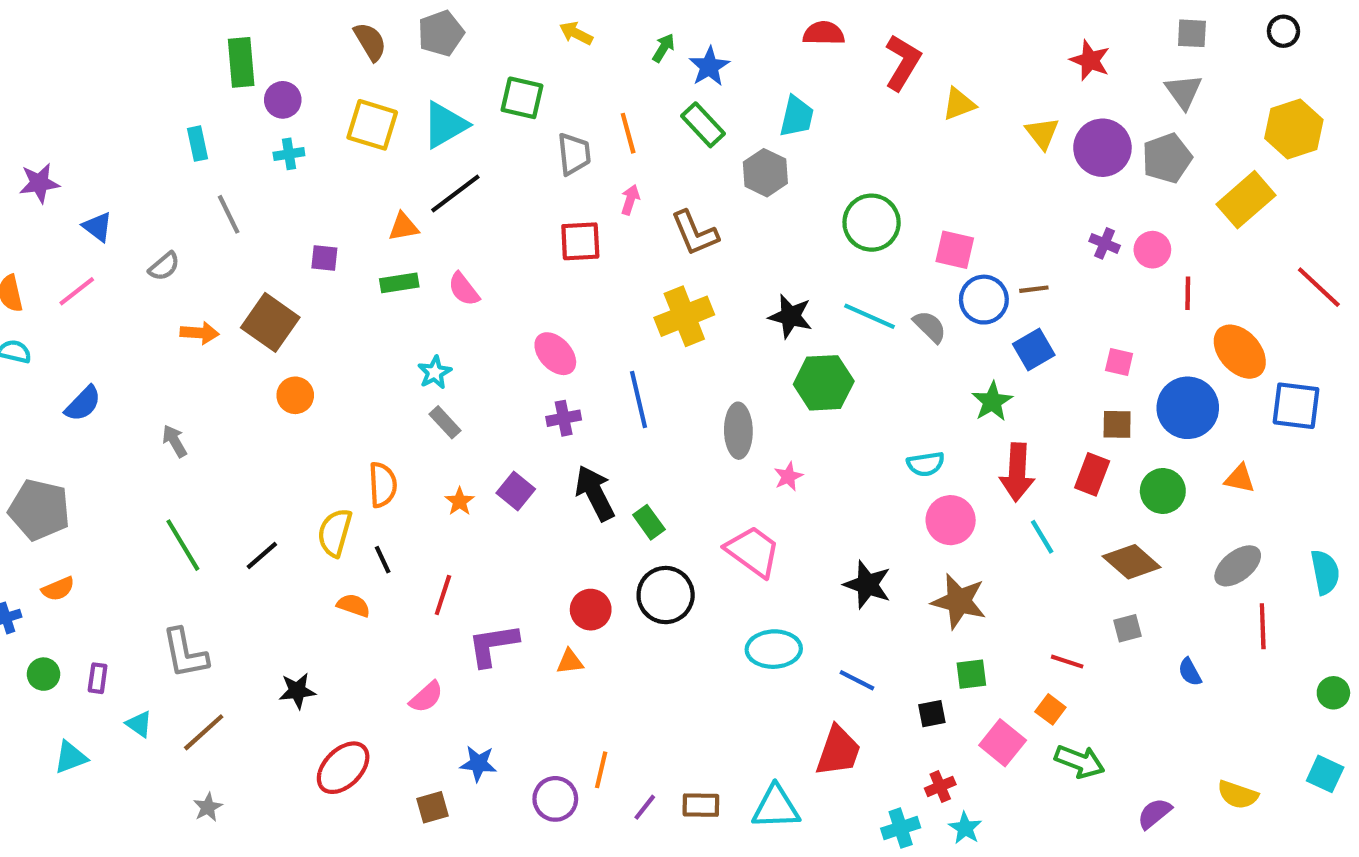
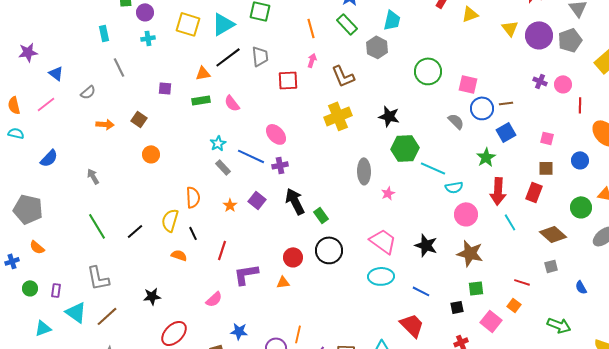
gray trapezoid: (574, 154) -> (260, 56), moved
cyan line: (869, 316) -> (433, 168), moved
brown square: (270, 322) -> (139, 119), size x0.6
blue line: (639, 399) -> (251, 156), moved, turned -52
blue circle: (1188, 408) -> (580, 160), size x0.6
green circle: (1163, 491) -> (581, 207), moved
pink trapezoid: (753, 551) -> (383, 241), moved
orange semicircle: (58, 589) -> (37, 247), turned 63
cyan triangle: (139, 724) -> (76, 312), size x1.6
red trapezoid: (838, 751) -> (412, 325), turned -64
green arrow: (1080, 761) -> (559, 325), moved

